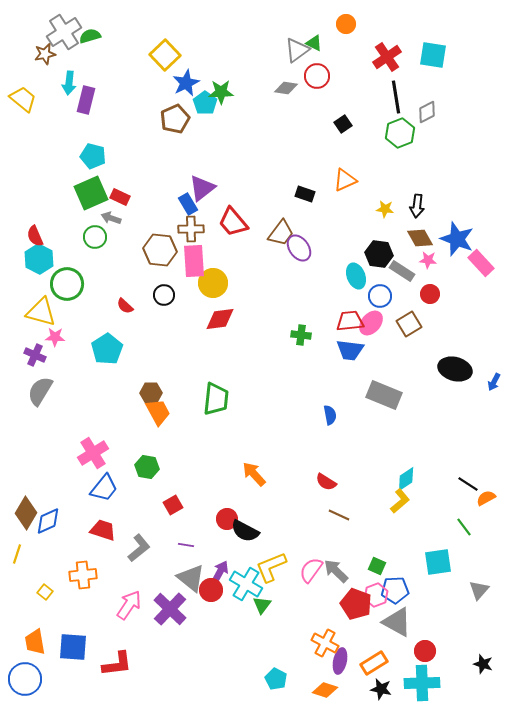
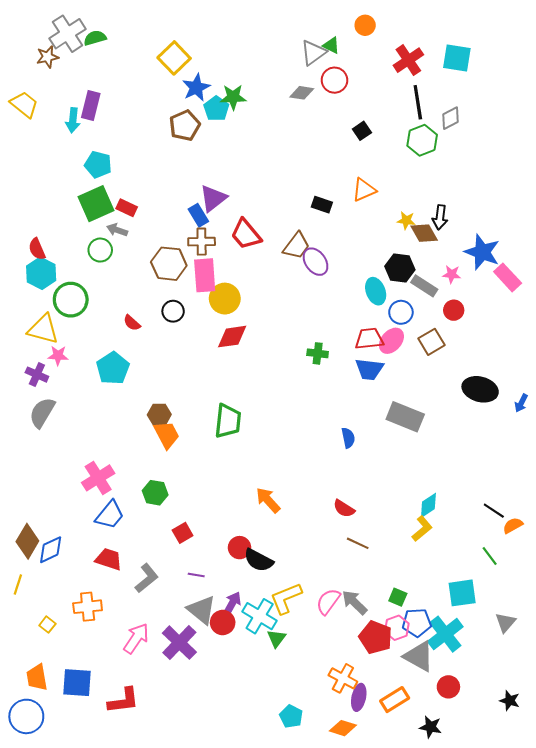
cyan arrow: (69, 83) -> (73, 120), moved
brown diamond: (420, 238) -> (424, 233), moved
cyan cross: (422, 683) -> (445, 634), moved, turned -36
black star: (381, 689) -> (431, 727), moved

